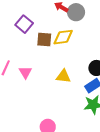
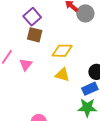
yellow diamond: (63, 37) -> (62, 51), moved
brown square: (44, 40) -> (35, 35), moved

